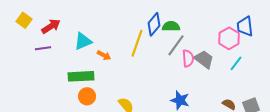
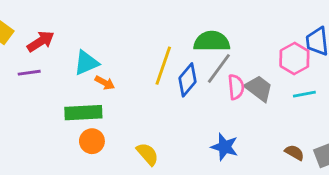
blue diamond: (154, 24) -> (187, 80), moved
green semicircle: (171, 26) -> (212, 41), size x1.4
orange arrow: (104, 55) -> (105, 83), moved
cyan line: (236, 63) -> (304, 94), turned 42

